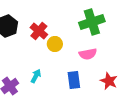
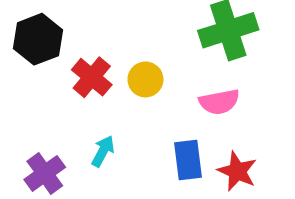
red cross: (39, 31) -> (92, 77), moved
red star: (109, 81) -> (237, 171), moved

